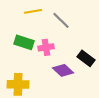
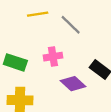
green rectangle: (24, 42) -> (15, 62), moved

